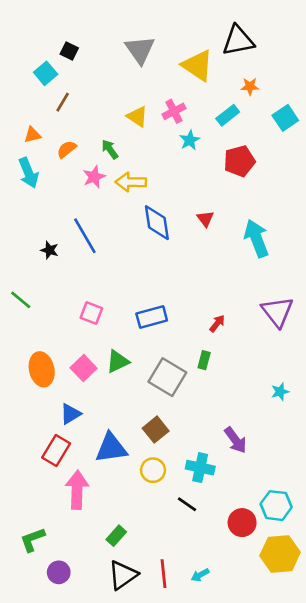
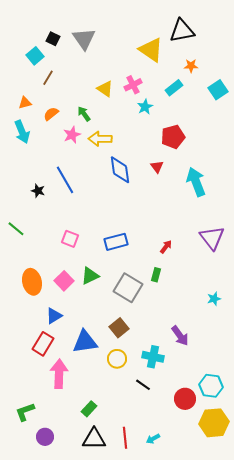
gray triangle: (140, 50) -> (84, 39), moved
red pentagon: (239, 161) -> (173, 137), moved
black triangle: (123, 575) -> (94, 439), turned 35

